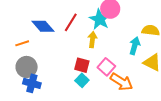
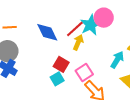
red line: (71, 22) -> (75, 29), moved
blue diamond: (43, 26) -> (47, 32), moved

